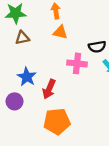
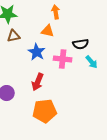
orange arrow: (56, 11) -> (56, 12), moved
blue star: (27, 77) -> (37, 52), moved

